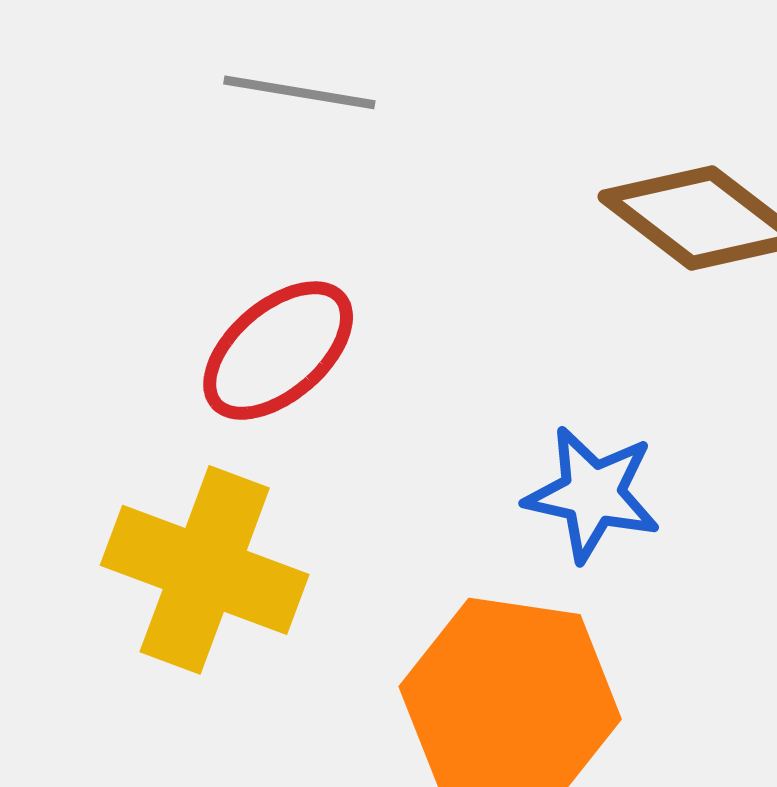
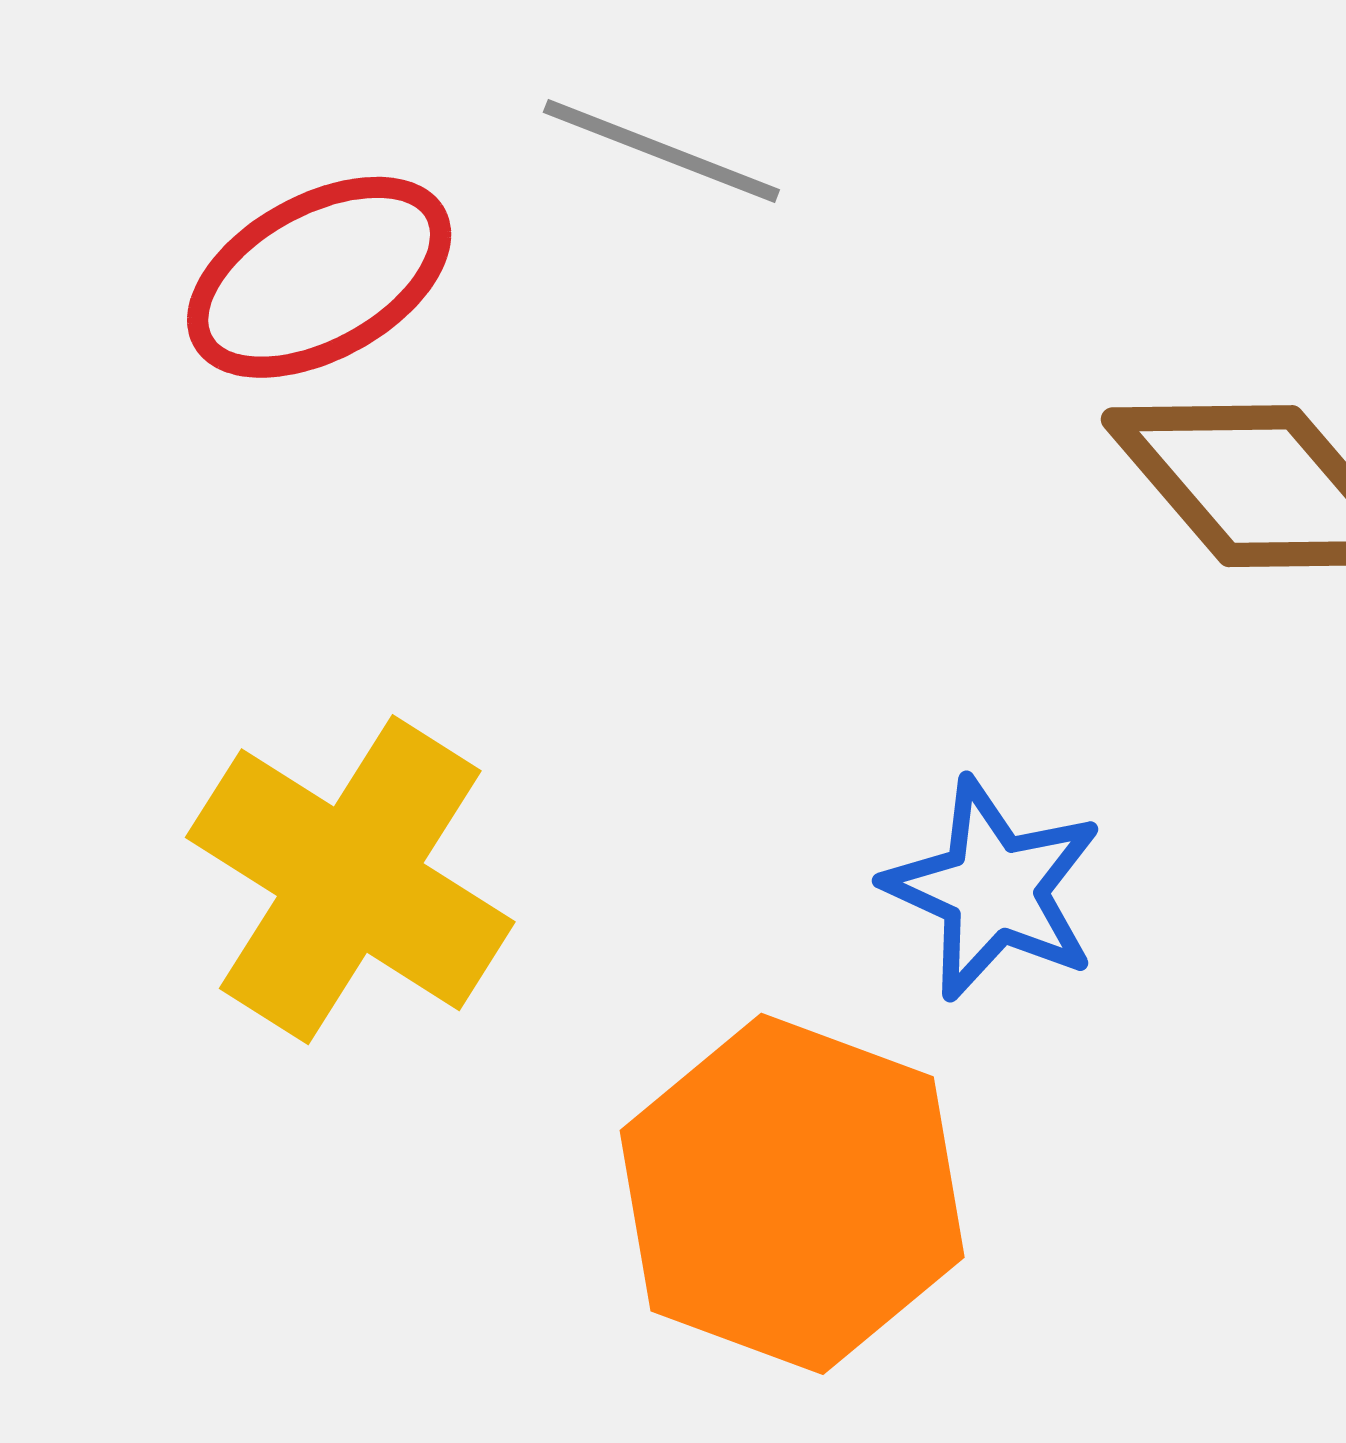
red ellipse: (278, 351) -> (319, 277), moved

